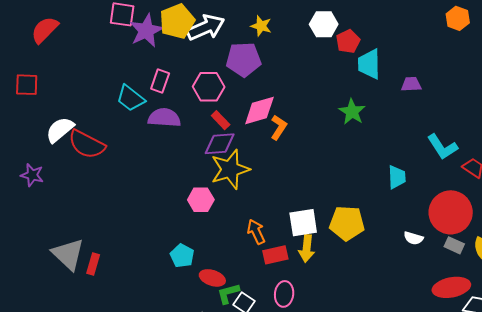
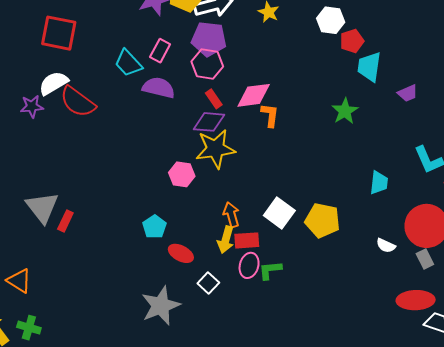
purple pentagon: (244, 59) -> (209, 39), moved
purple trapezoid: (411, 84) -> (408, 93), turned 150
red square: (27, 85) -> (59, 33), moved, size x1.5
orange L-shape: (279, 127) -> (270, 115), turned -35
purple star: (32, 175) -> (32, 106), moved, turned -30
white square: (303, 223) -> (279, 213), turned 36
gray rectangle: (454, 245) -> (425, 259), turned 30
yellow arrow: (307, 248) -> (226, 240), moved
green L-shape: (228, 293) -> (270, 270), moved
pink ellipse: (284, 294) -> (249, 265), moved

